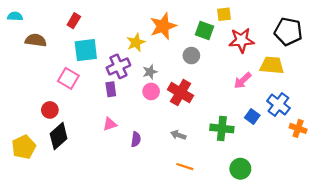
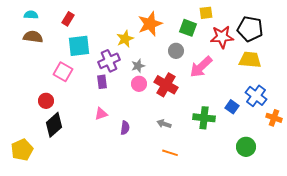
cyan semicircle: (15, 16) -> (31, 15), moved
black pentagon: (288, 32) -> (250, 29), moved
pink arrow: (243, 81) -> (201, 67), moved, size x1.4
yellow pentagon: (24, 147) -> (22, 150), moved
green circle: (240, 169) -> (246, 147), moved

